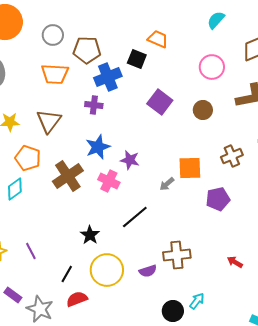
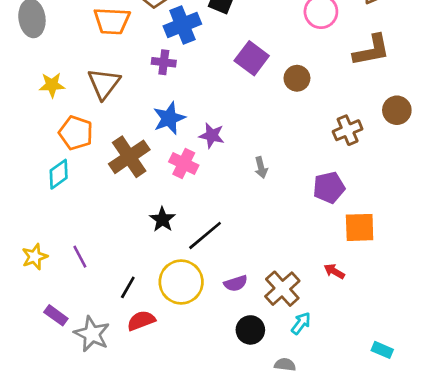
brown circle: (203, 110) -> (297, 78), moved
orange square: (190, 168) -> (360, 227), moved
gray arrow: (167, 184) -> (261, 167), turned -63
black line: (135, 217) -> (205, 235), moved
black star: (90, 235) -> (162, 219), moved
brown cross: (177, 255) -> (282, 289), moved, turned -36
red arrow: (235, 262) -> (334, 271), moved
black circle: (173, 311) -> (250, 330), moved

